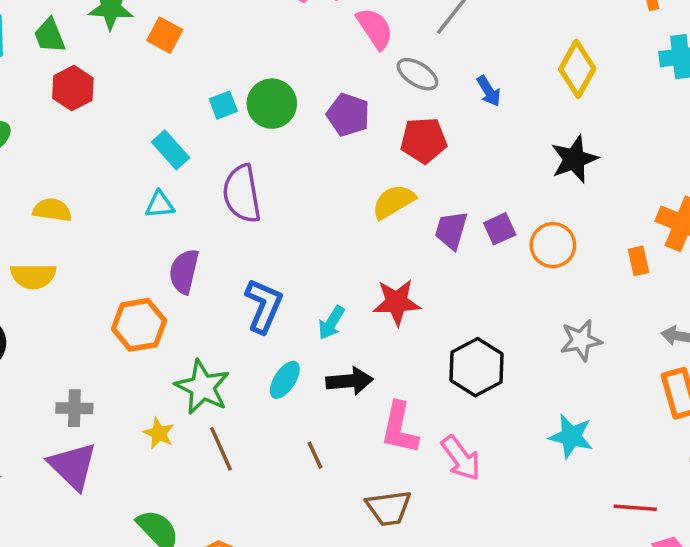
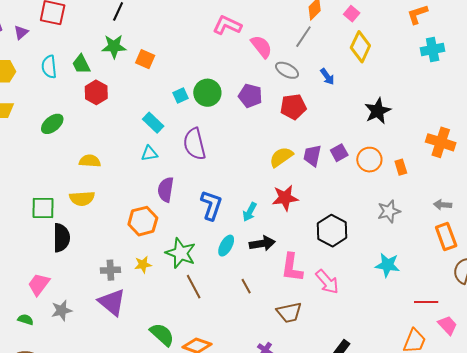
yellow diamond: (577, 69) -> (360, 47), moved
yellow semicircle: (394, 202) -> (281, 157), moved
orange rectangle: (639, 261) -> (401, 167), moved
yellow star: (159, 433) -> (143, 264), moved, turned -30

